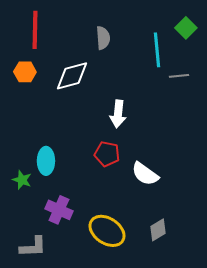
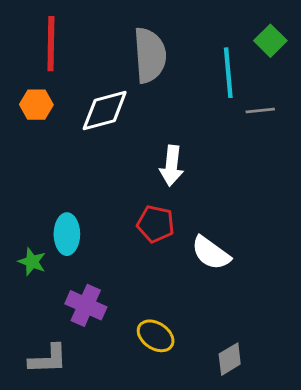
gray semicircle: (103, 38) -> (150, 55), size x1.6
gray diamond: (158, 230) -> (230, 359), moved
yellow ellipse: (107, 231) -> (156, 336), size x0.7

